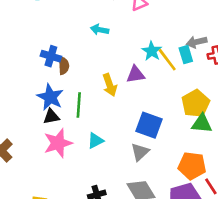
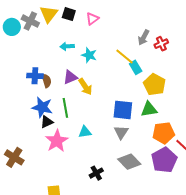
gray arrow: (197, 42) -> (144, 37), turned -35
cyan star: (152, 51) -> (89, 55), moved
cyan rectangle: (186, 55) -> (136, 67), moved
purple triangle: (136, 74) -> (70, 77), moved
green triangle: (202, 124) -> (149, 109), moved
cyan triangle: (95, 141) -> (85, 132), turned 32

